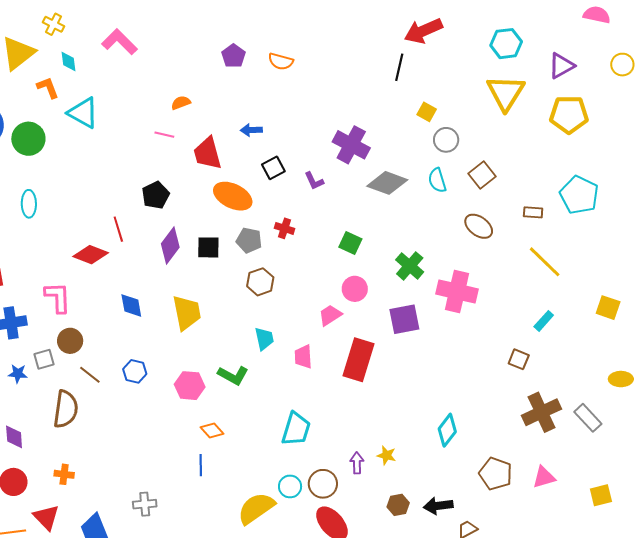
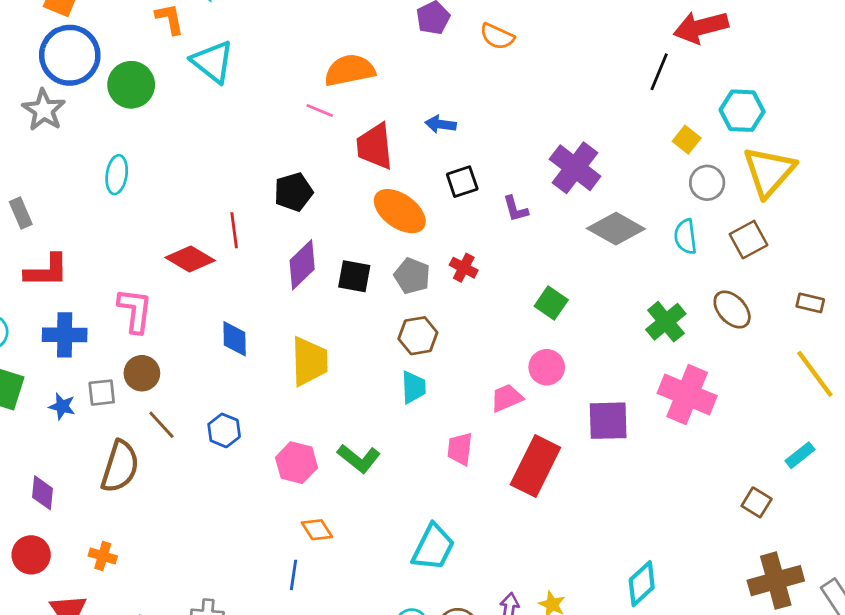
cyan hexagon: (506, 44) -> (742, 111), moved
yellow triangle: (506, 93) -> (769, 172), moved
orange semicircle: (181, 103) -> (350, 70), size x1.8
green cross: (410, 266) -> (666, 322), moved
cyan trapezoid: (264, 339) -> (413, 387), moved

